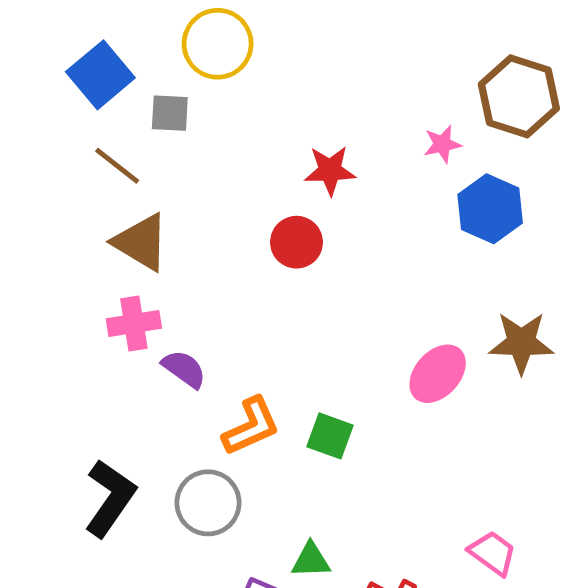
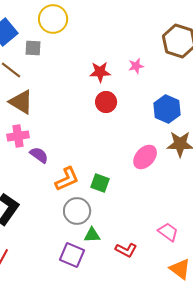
pink star: (442, 144) -> (136, 66), moved
blue hexagon: (490, 209) -> (167, 109), moved
red circle: (296, 242) -> (106, 102), moved
gray circle: (208, 503) -> (77, 211), moved

